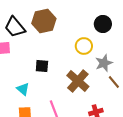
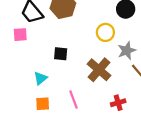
cyan triangle: (23, 89) -> (40, 78), turned 40

